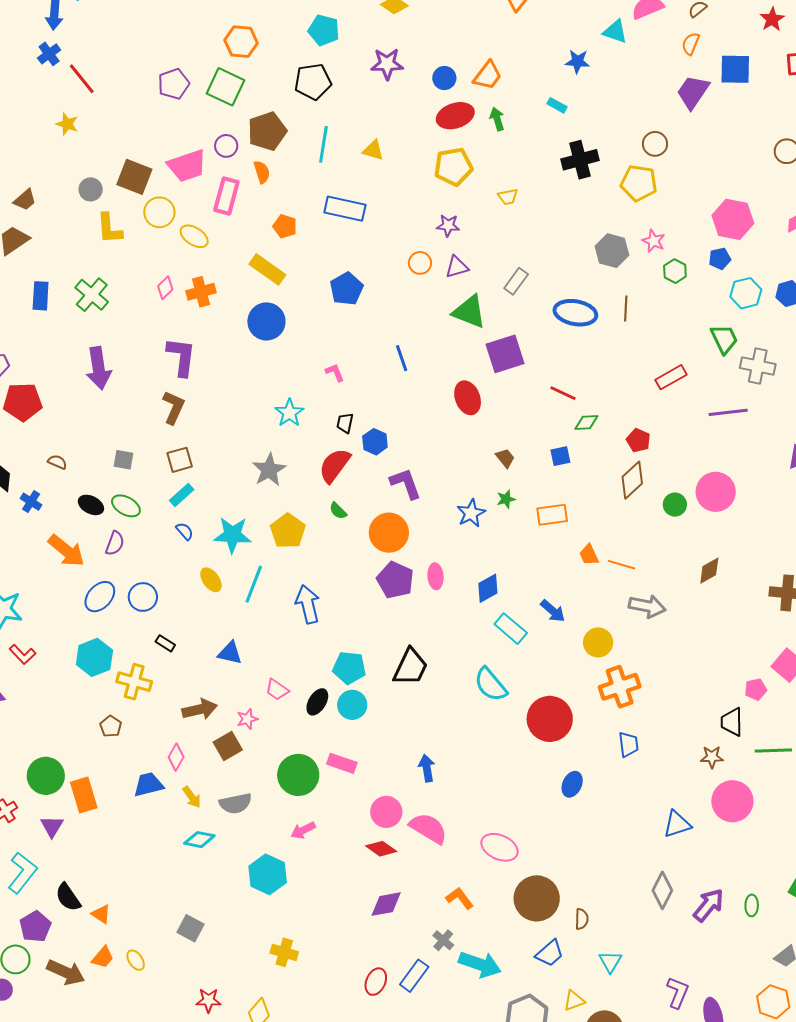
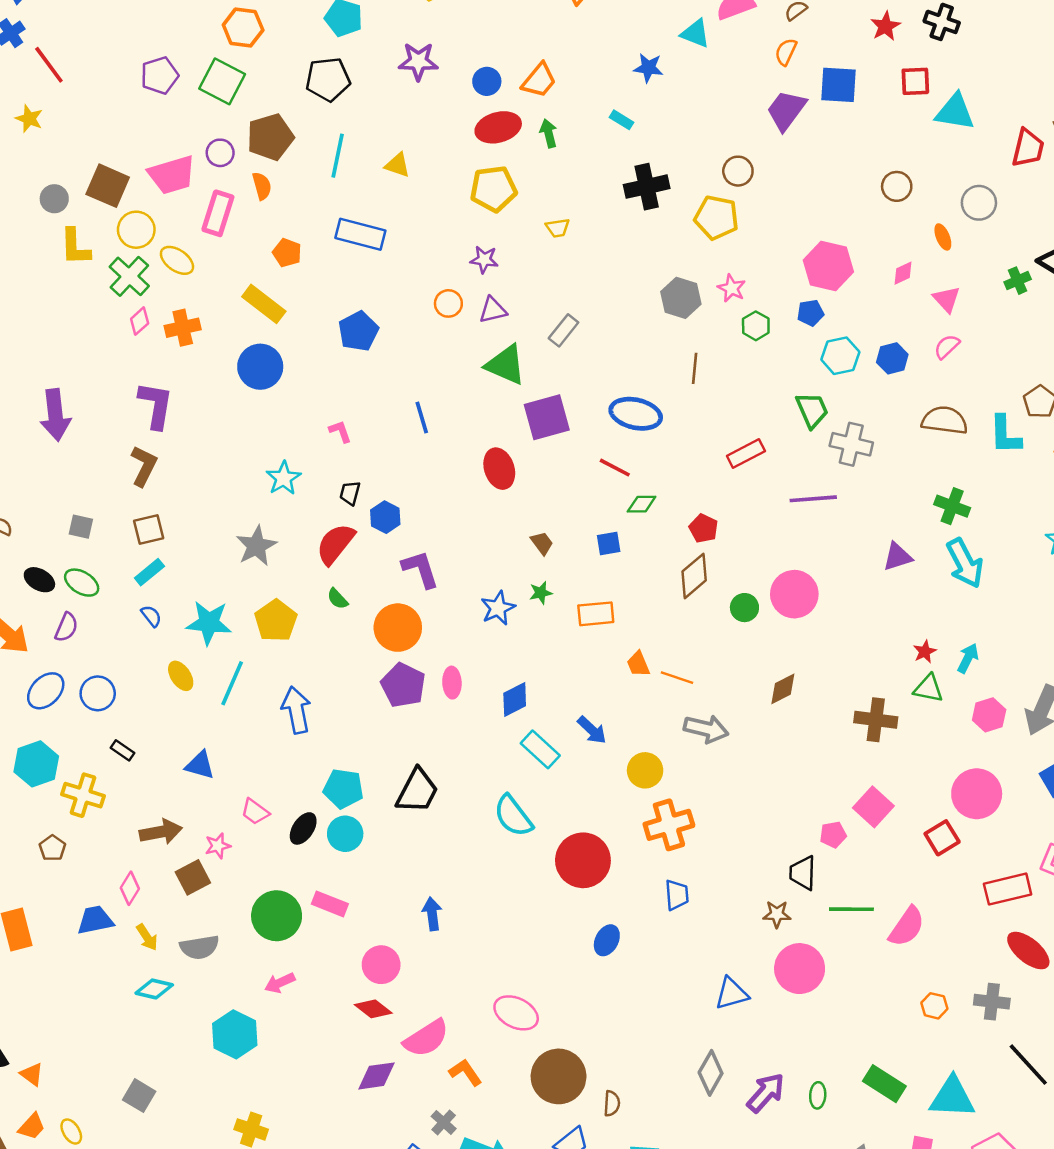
green cross: (92, 295) -> (129, 276), moved
blue ellipse: (575, 313) -> (636, 414), moved
pink semicircle: (428, 828) -> (426, 1038), moved, turned 114

